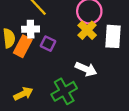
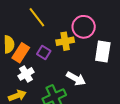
white cross: (31, 29) -> (26, 74), moved, turned -35
yellow cross: (87, 30) -> (65, 41), moved, turned 30

